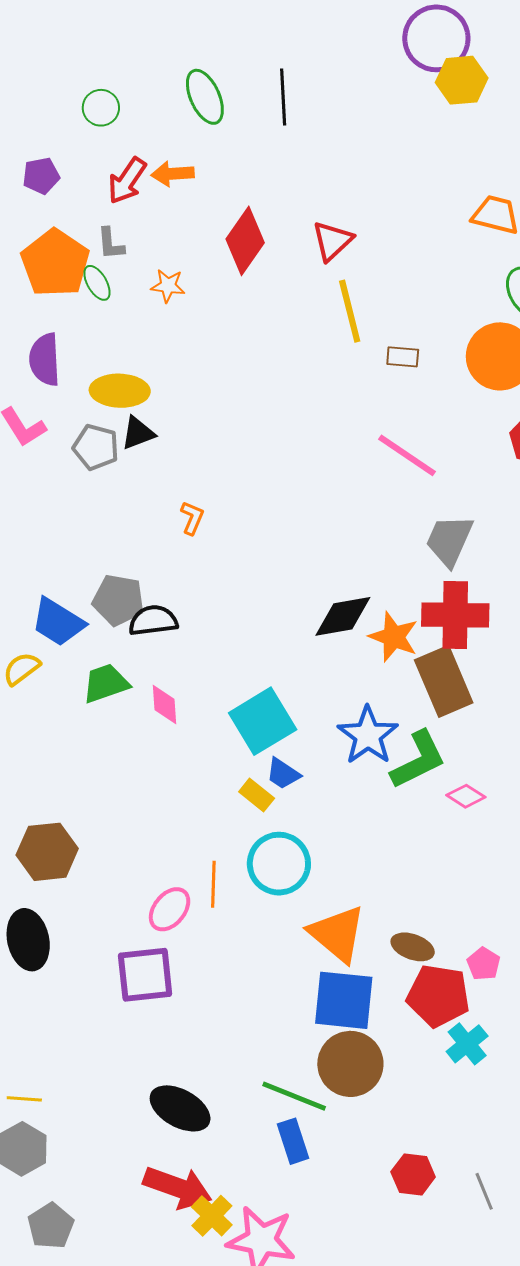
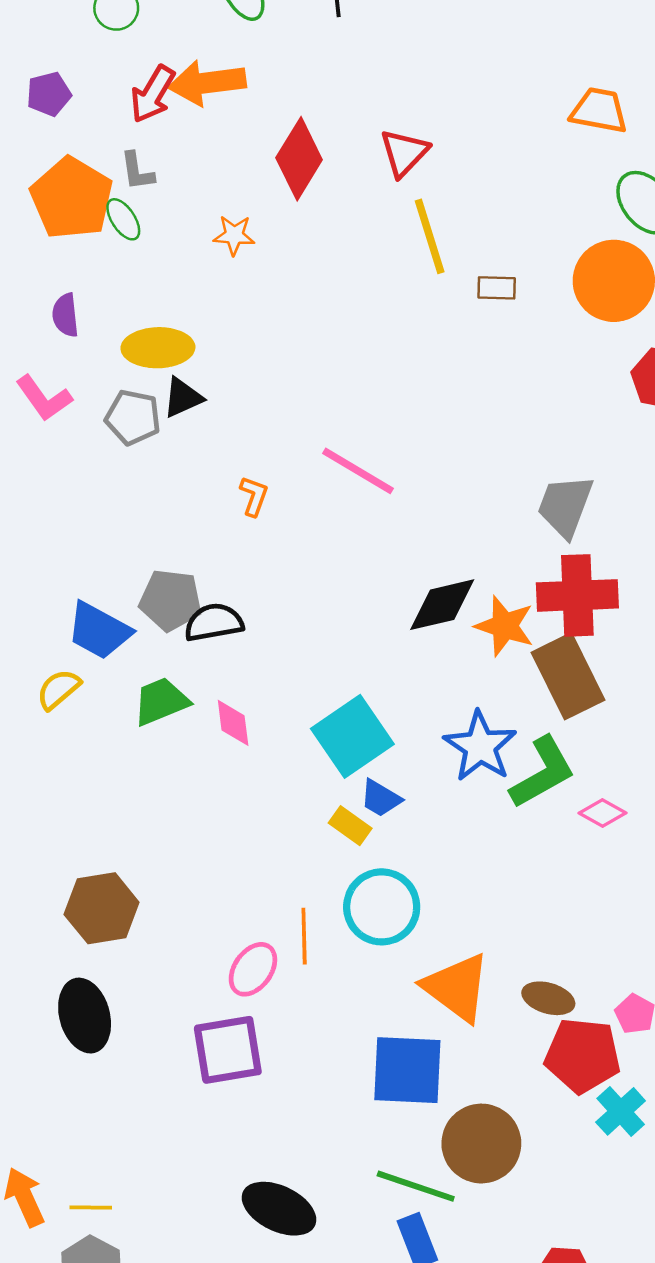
orange arrow: (173, 174) -> (207, 83), size x1.5
orange star: (168, 286) -> (234, 235), moved
purple semicircle: (45, 359) -> (65, 315), size x0.7
pink line: (407, 455) -> (358, 471), moved
blue square: (344, 1000) -> (407, 1070), moved

